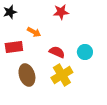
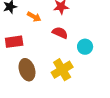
orange arrow: (34, 32) -> (34, 17), moved
red semicircle: (57, 52) -> (60, 33), moved

